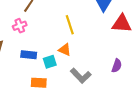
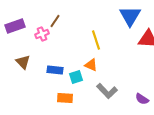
pink cross: (20, 26) -> (42, 34), moved
purple semicircle: (117, 66) -> (142, 99), moved, turned 104

